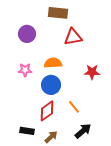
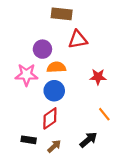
purple circle: (27, 34) -> (42, 49), moved
pink star: (25, 70) -> (26, 75), size x1.5
orange line: (74, 107) -> (104, 114), moved

